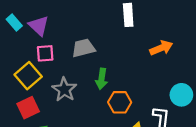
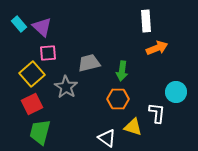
white rectangle: (128, 15) -> (146, 21), moved
gray trapezoid: (83, 48) -> (89, 63), moved
green arrow: (102, 79) -> (122, 71), moved

